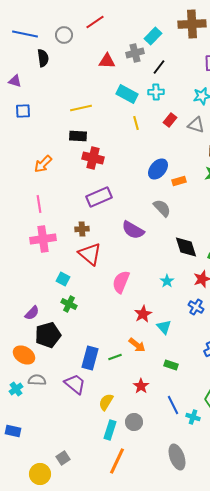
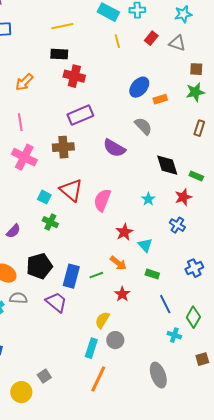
brown cross: (82, 229) -> (63, 147), size x1.5
pink cross: (43, 239) -> (24, 157), turned 35
red triangle: (90, 254) -> (71, 190), moved
black pentagon: (48, 335) -> (39, 266), moved
green rectangle: (171, 365) -> (152, 274), moved
red star: (141, 386) -> (122, 294), moved
yellow semicircle: (106, 402) -> (102, 320), moved
blue line: (173, 405) -> (165, 304), moved

